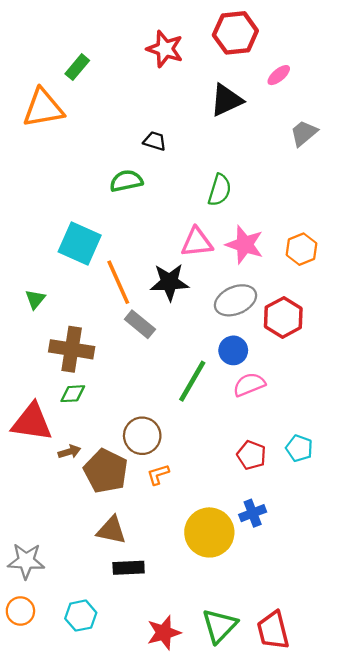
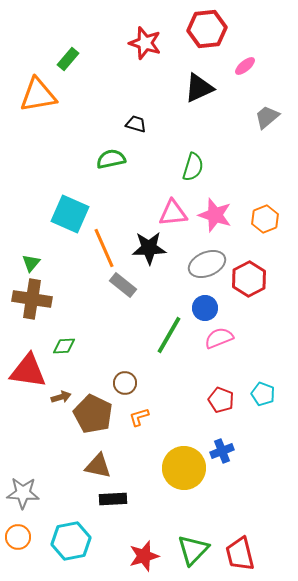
brown cross: (72, 349) -> (32, 299), moved
brown circle: (142, 436) -> (125, 383), size x0.7
cyan hexagon: (81, 616) -> (71, 541), size x1.4

